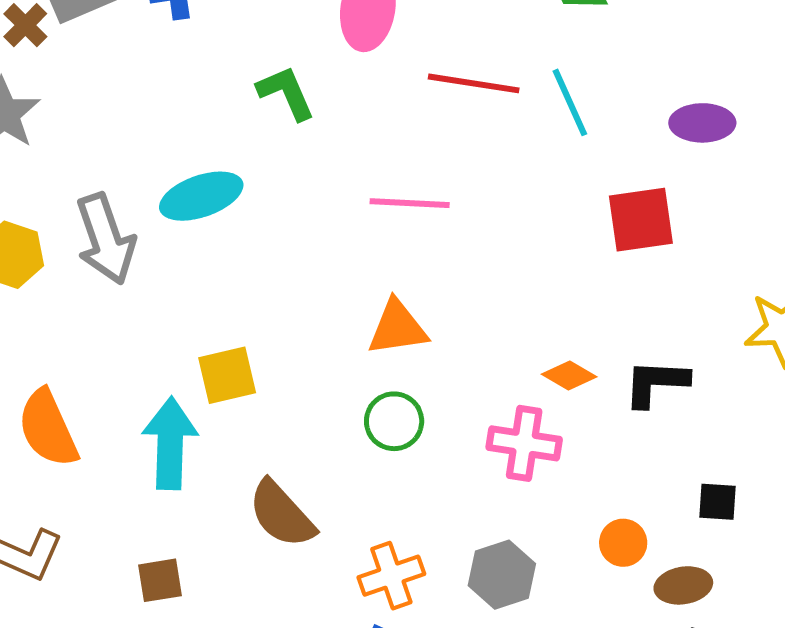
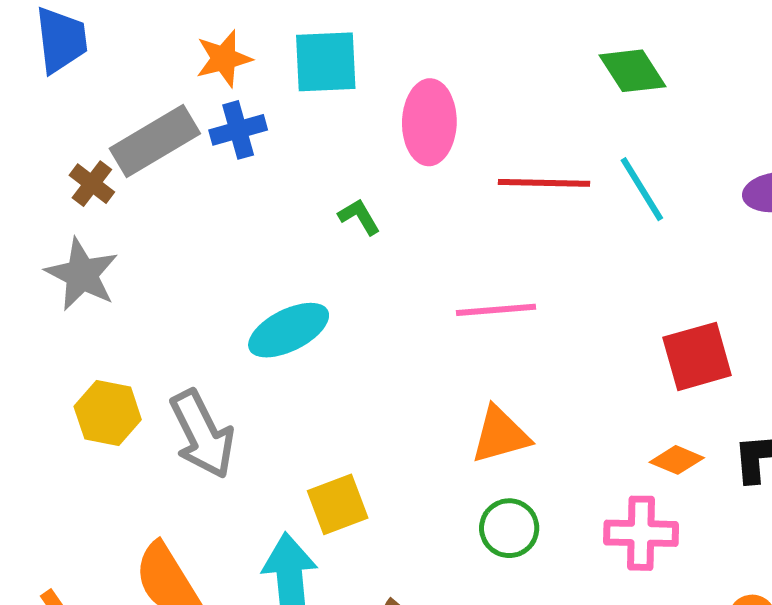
green L-shape: (286, 93) -> (359, 217), size x0.7
red square: (641, 220) -> (697, 356), moved
gray arrow: (106, 239) -> (202, 434), moved

